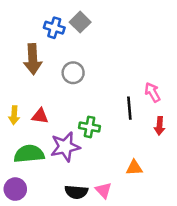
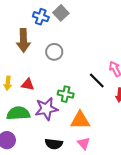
black line: (129, 108) -> (97, 81), turned -42
orange triangle: (134, 168) -> (80, 120), moved, size x1.5
pink triangle: (103, 190) -> (84, 143), moved

